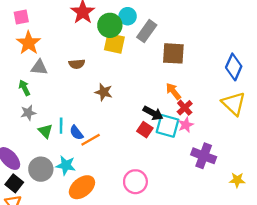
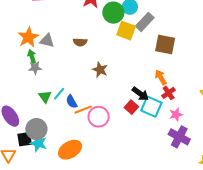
orange star: (29, 43) -> (28, 37), moved
yellow square: (114, 43) -> (126, 31), moved
gray star: (28, 113) -> (35, 68), moved
pink star: (186, 125) -> (176, 115), moved
cyan line: (61, 126) -> (59, 94), turned 32
cyan star: (66, 165) -> (38, 143), moved
pink circle: (135, 182) -> (99, 117), moved
black square: (14, 183) -> (25, 139), moved, turned 35

